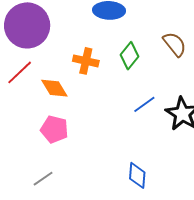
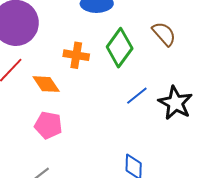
green diamond: (130, 56) -> (120, 48), size x1.4

